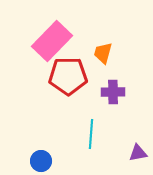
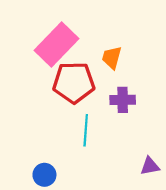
cyan line: (91, 134) -> (86, 130), moved

